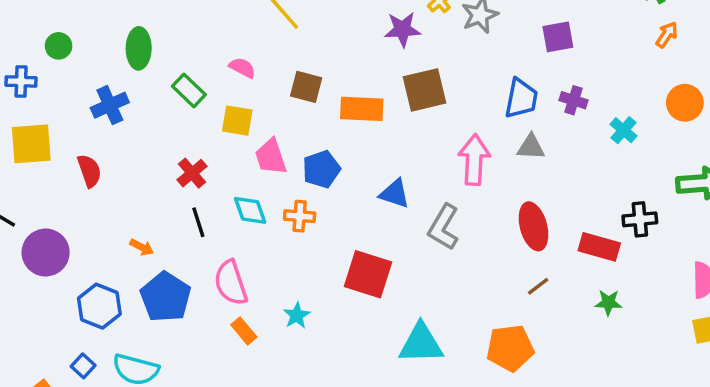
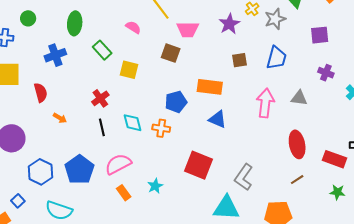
purple star: (402, 29) -> (229, 24), turned -30
pink semicircle: (242, 68) -> (133, 27), moved
brown square: (425, 90) -> (240, 60), size x0.6
blue trapezoid: (521, 98) -> (276, 58), moved
orange rectangle: (362, 109) -> (210, 87), moved
pink trapezoid: (271, 157) -> (188, 30), moved, turned -75
gray L-shape: (444, 227) -> (244, 177), moved
orange arrow: (142, 247) -> (60, 118), moved
pink semicircle: (231, 283) -> (118, 164), turned 76
blue square: (83, 366) -> (18, 201), moved

